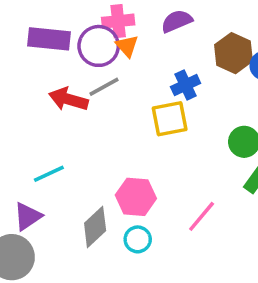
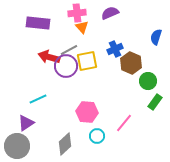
purple circle: (99, 46) -> (66, 66), moved
brown hexagon: (233, 53) -> (131, 63), moved
yellow square: (170, 119) -> (87, 61), moved
gray diamond: (95, 227) -> (65, 144), moved
cyan circle: (138, 239) -> (97, 136), moved

